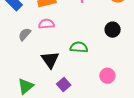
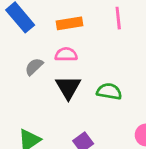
black triangle: (50, 60) -> (68, 87), moved

